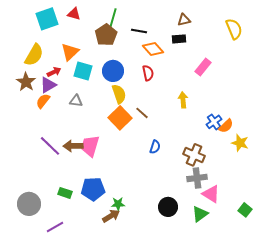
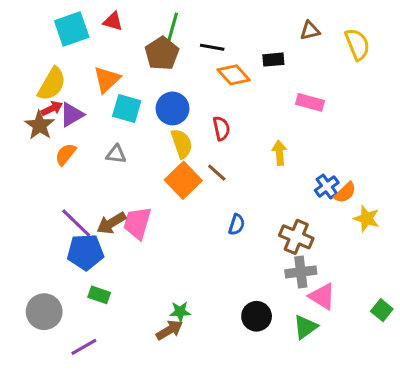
brown triangle: (184, 20) -> (310, 31), moved
pink rectangle: (203, 67) -> (310, 102), turned 66
red arrow: (54, 72) -> (52, 108), moved
red semicircle: (148, 73) -> (221, 128), moved
purple triangle: (48, 85) -> (72, 115), moved
brown arrow: (73, 146) -> (111, 223), turned -30
blue pentagon: (93, 189) -> (85, 252), moved
green square: (245, 210) -> (382, 310), moved

